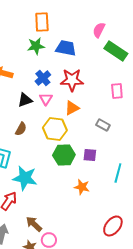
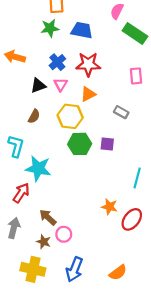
cyan line: (118, 173) -> (137, 178), moved
orange star: (82, 187) -> (109, 207), moved

